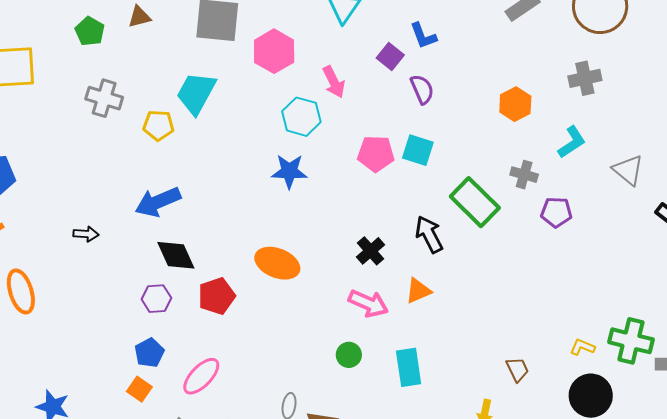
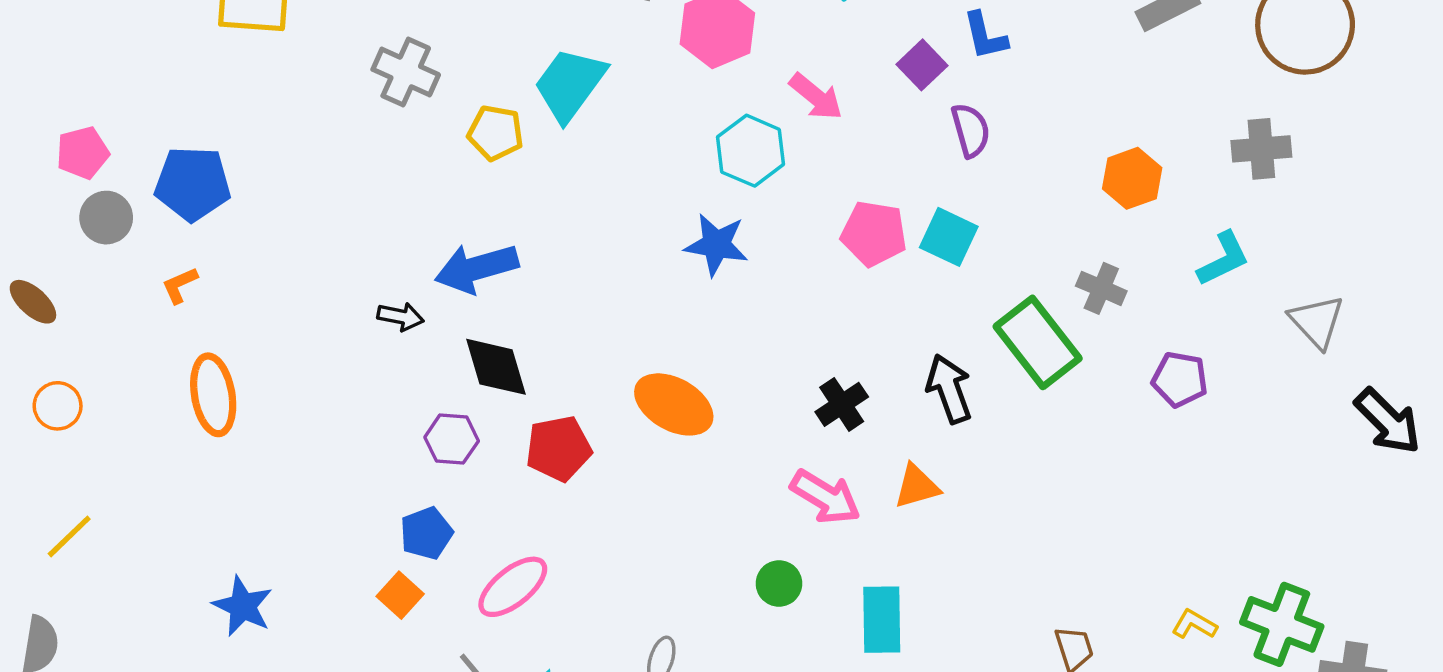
pink arrow: (334, 82) -> (816, 97), turned -32
gray cross: (524, 175) -> (1101, 288), moved
black arrow: (86, 234) -> (401, 317), moved

